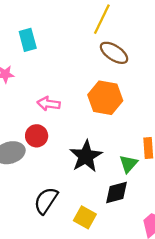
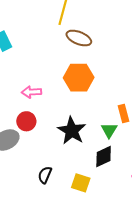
black semicircle: (46, 201) -> (45, 175), size x0.7

